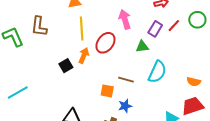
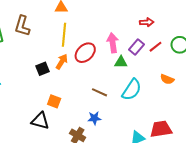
pink arrow: (125, 19) -> (113, 43), moved
orange semicircle: (194, 82) -> (167, 79), moved
orange square: (107, 91) -> (54, 101), moved

